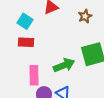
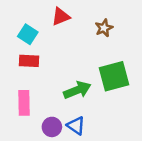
pink rectangle: (34, 75) -> (24, 103), moved

